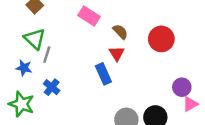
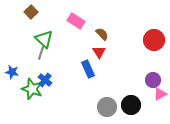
green triangle: (35, 39) -> (44, 39), moved
red circle: (161, 39) -> (154, 40), moved
blue star: (24, 68) -> (12, 72), moved
green star: (21, 104) -> (32, 89), moved

